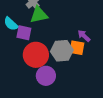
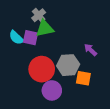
purple square: (24, 33) -> (30, 38), moved
orange square: (77, 48) -> (83, 78), moved

